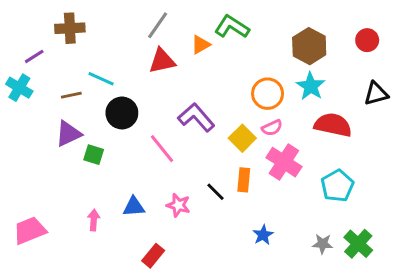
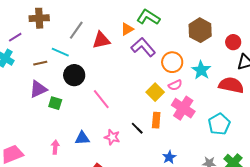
gray line: (158, 25) -> (76, 30), moved
red circle: (367, 40) -> (233, 42), moved
cyan star: (311, 86) -> (201, 70), moved
purple L-shape: (196, 117) -> (143, 47), moved
red semicircle: (333, 125) -> (231, 85), moved

